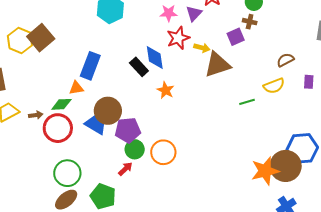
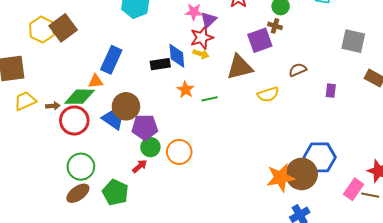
purple triangle: (194, 13) -> (209, 20), moved
purple square: (236, 37) -> (260, 40), size x1.4
yellow arrow: (202, 48) -> (201, 54), moved
brown semicircle: (285, 60) -> (298, 70), moved
black rectangle: (139, 67) -> (160, 64), turned -60
yellow semicircle: (274, 86) -> (268, 94), moved
green line: (247, 102) -> (210, 99), moved
green diamond: (61, 104) -> (80, 97), size x1.4

